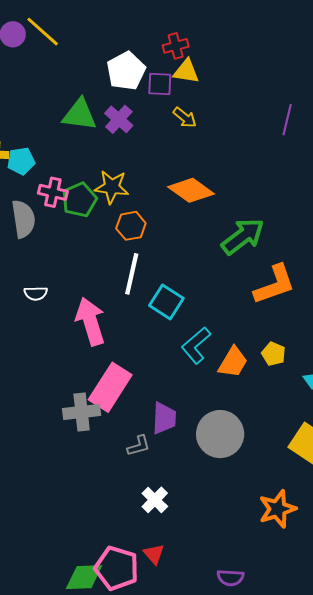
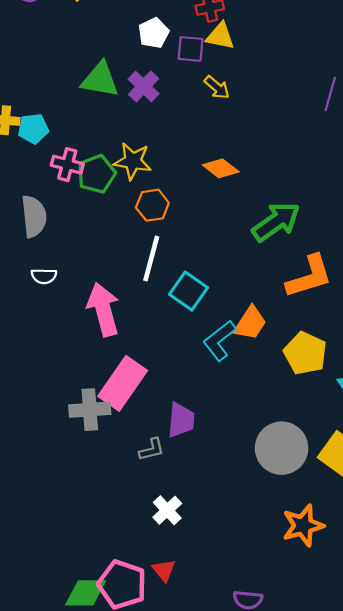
white pentagon: (126, 71) -> (154, 33), size x0.7
orange diamond: (191, 190) -> (221, 168), size x0.7
gray semicircle: (23, 219) -> (34, 216), moved
yellow pentagon: (274, 354) -> (305, 353), size x1.6
orange trapezoid: (233, 362) -> (250, 323), moved
gray circle: (220, 434) -> (282, 448), moved

